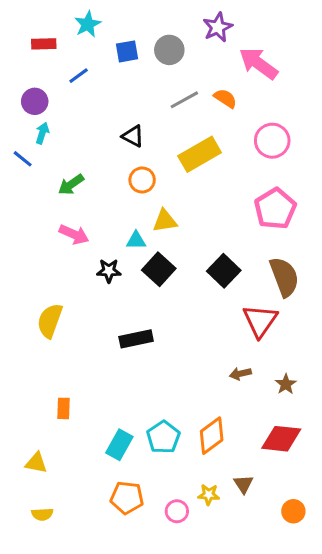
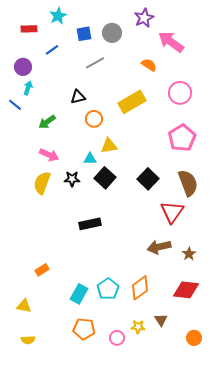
gray line: (184, 100) -> (95, 63), moved
black triangle: (133, 136) -> (78, 97), moved, turned -42
yellow semicircle: (50, 321) -> (42, 183), moved
brown arrow: (240, 374) -> (159, 247), size x1.6
orange rectangle: (63, 408) -> (42, 270), turned 56

